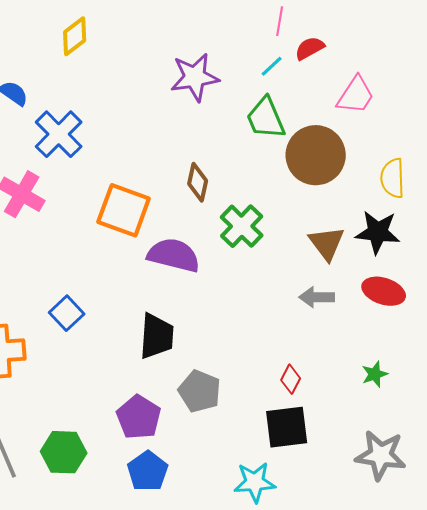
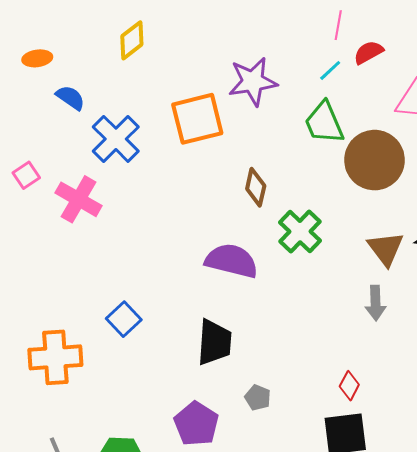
orange square: (124, 210) -> (197, 119), moved, turned -34
gray arrow: (317, 297) -> (376, 303), turned -92
gray pentagon: (200, 391) -> (258, 398), size x0.6

